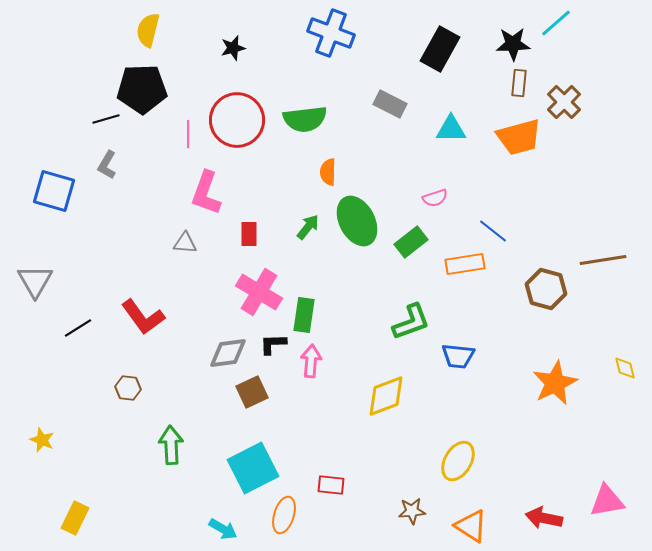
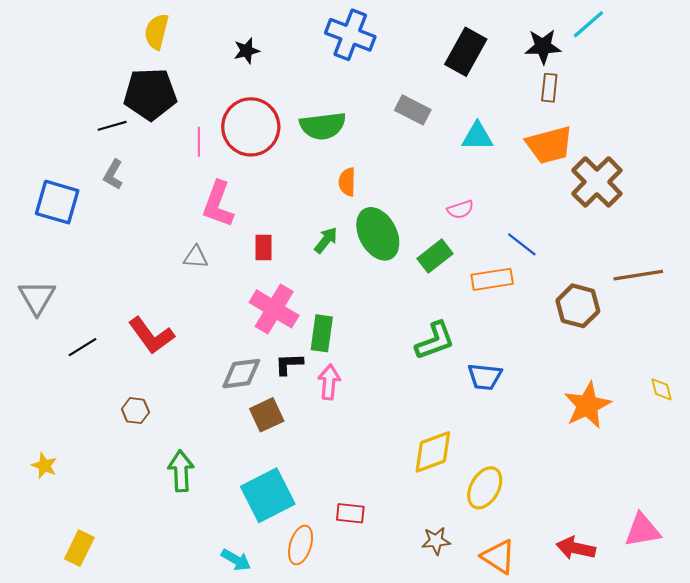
brown cross: (564, 102) -> (597, 182), moved, size x1.4
yellow diamond: (386, 396) -> (433, 452), moved

